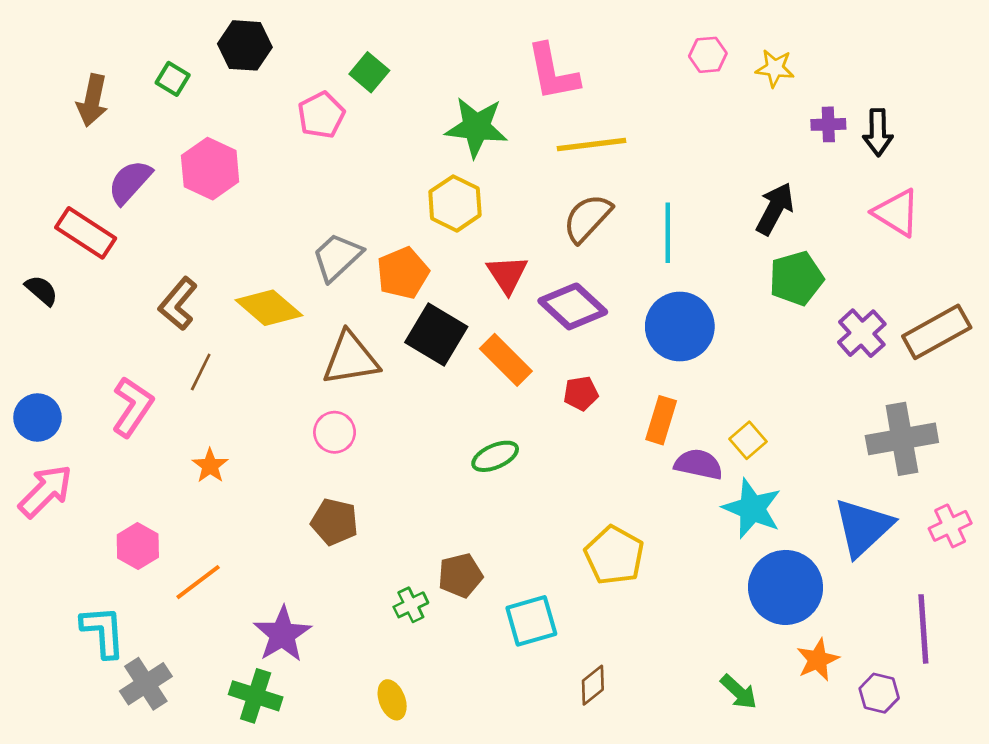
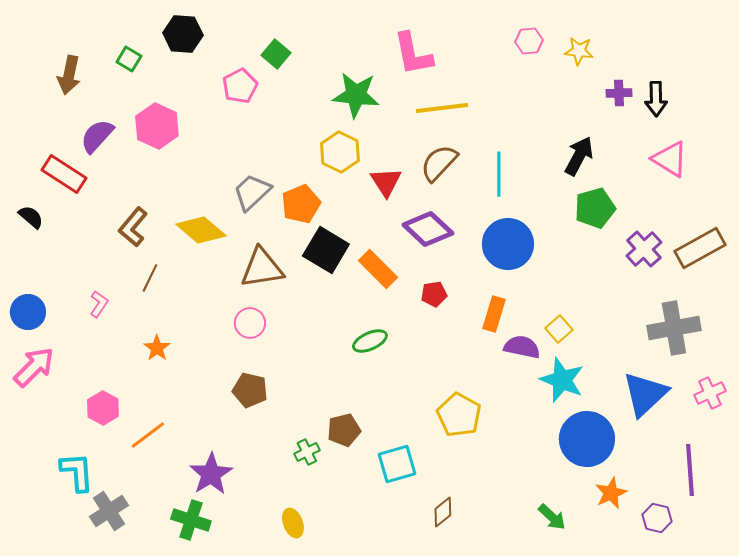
red triangle: (507, 274) -> (386, 182), moved
pink L-shape: (132, 407) -> (99, 304), size x0.6

